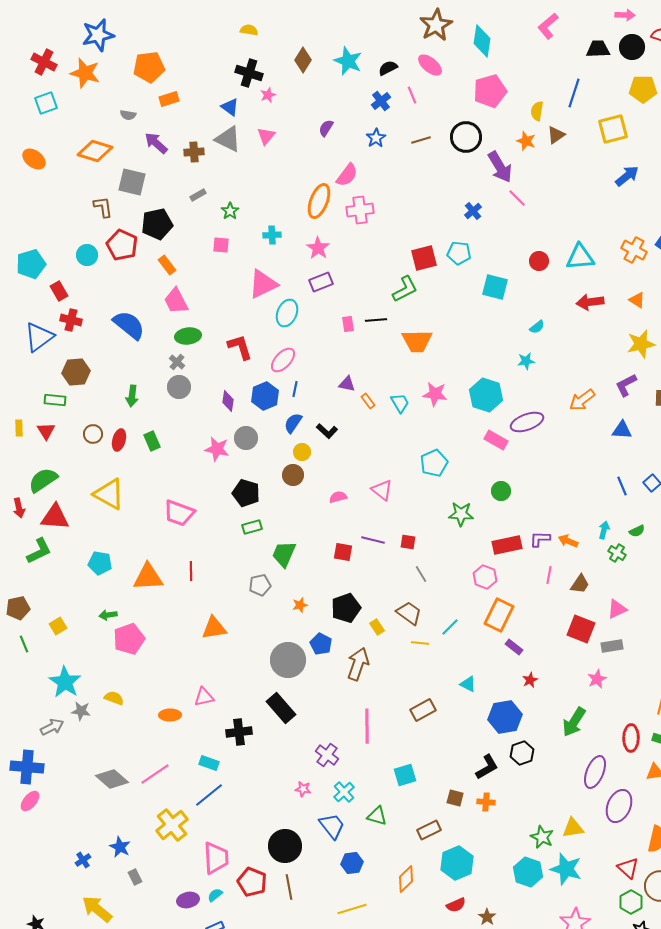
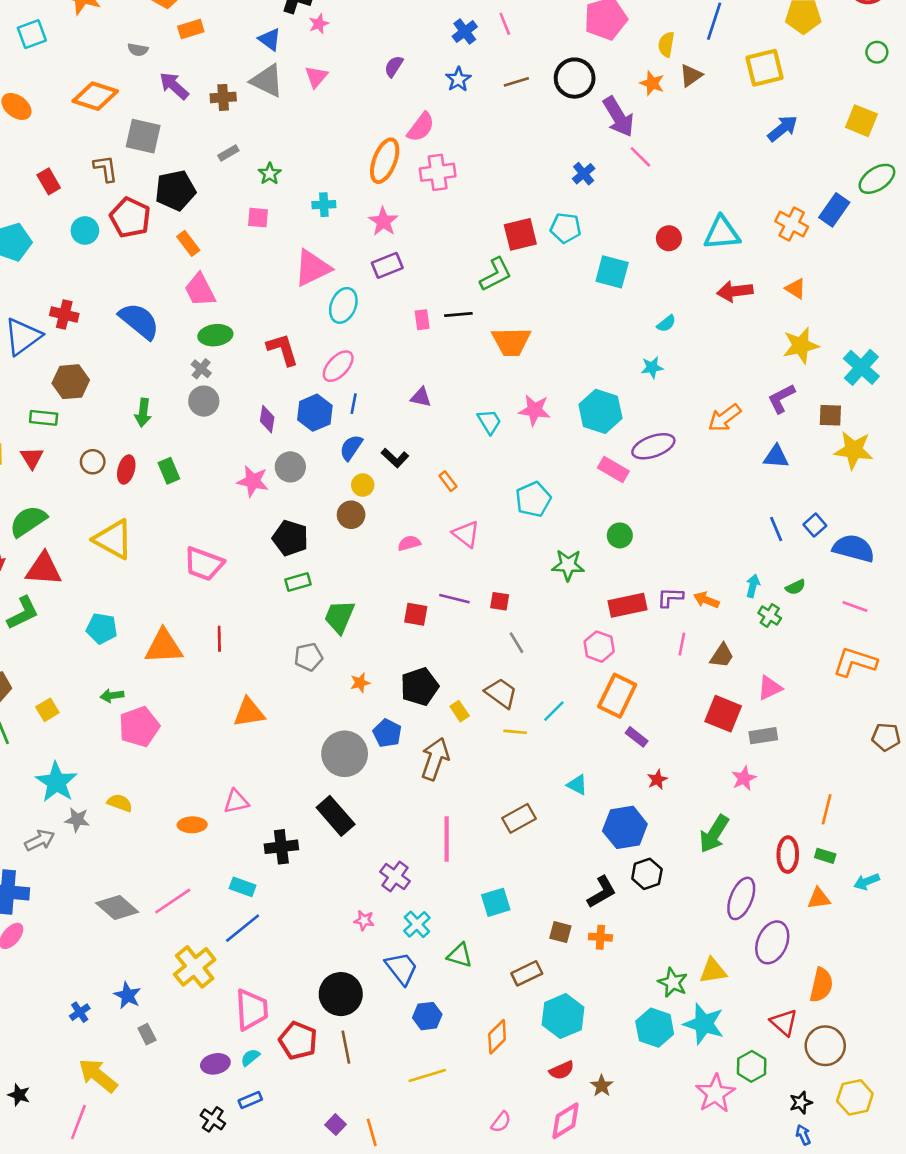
red rectangle: (59, 291) -> (49, 181), moved
orange rectangle: (368, 401) -> (448, 481), moved
green hexagon: (631, 902) -> (752, 1066), moved

